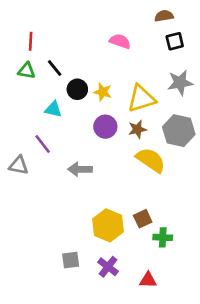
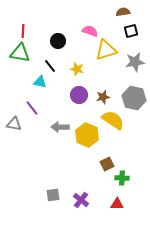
black line: (55, 68) -> (50, 66), moved
green triangle: (27, 71) -> (20, 53), size x1.5
black circle: (77, 89) -> (58, 41), moved
yellow triangle: (141, 99) -> (106, 50), moved
yellow hexagon: (108, 225) -> (87, 135), moved
red triangle: (148, 280) -> (117, 204), moved

